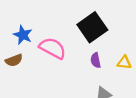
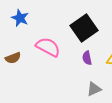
blue star: (23, 35) -> (20, 18), moved

